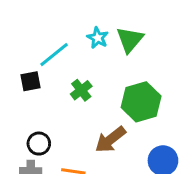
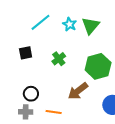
cyan line: (54, 55) -> (40, 22), moved

